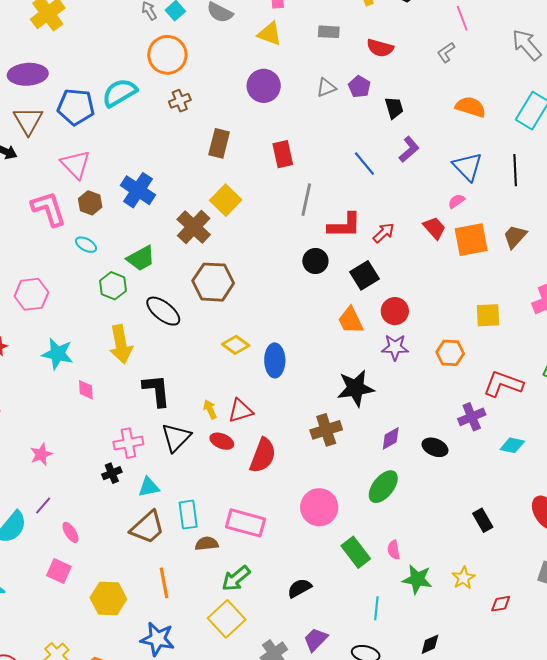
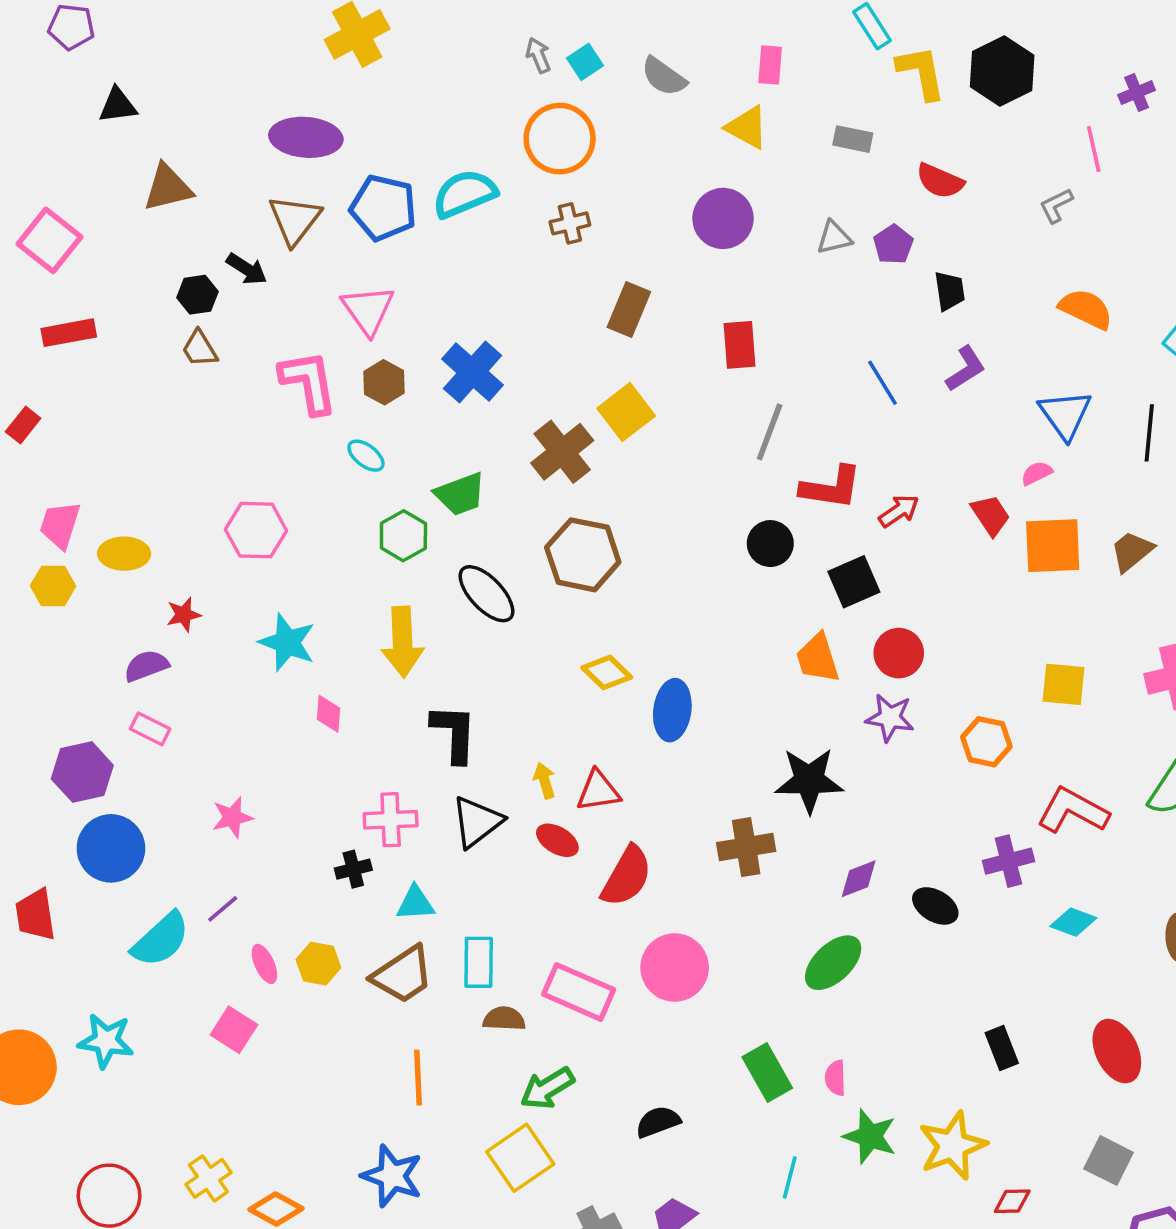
pink circle: (319, 507) -> (675, 967), moved
yellow star: (463, 578) -> (952, 1146), size x1.6
yellow hexagon: (108, 598) -> (318, 964), moved, size x0.7

